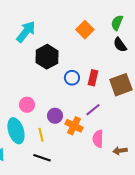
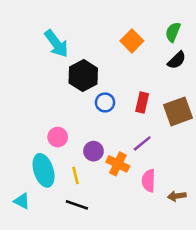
cyan arrow: (26, 32) -> (56, 44), turned 105
black semicircle: (120, 45) -> (177, 60), turned -98
blue circle: (72, 78) -> (105, 102), moved

